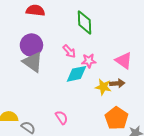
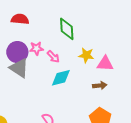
pink triangle: (124, 60) -> (105, 64), turned -30
pink star: (89, 61) -> (36, 48), moved
yellow star: (103, 87) -> (86, 55), moved

